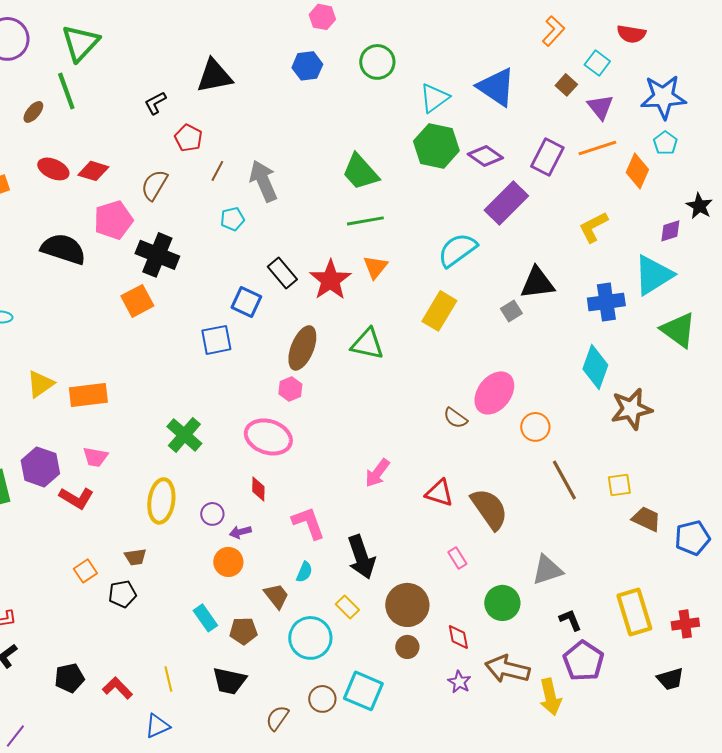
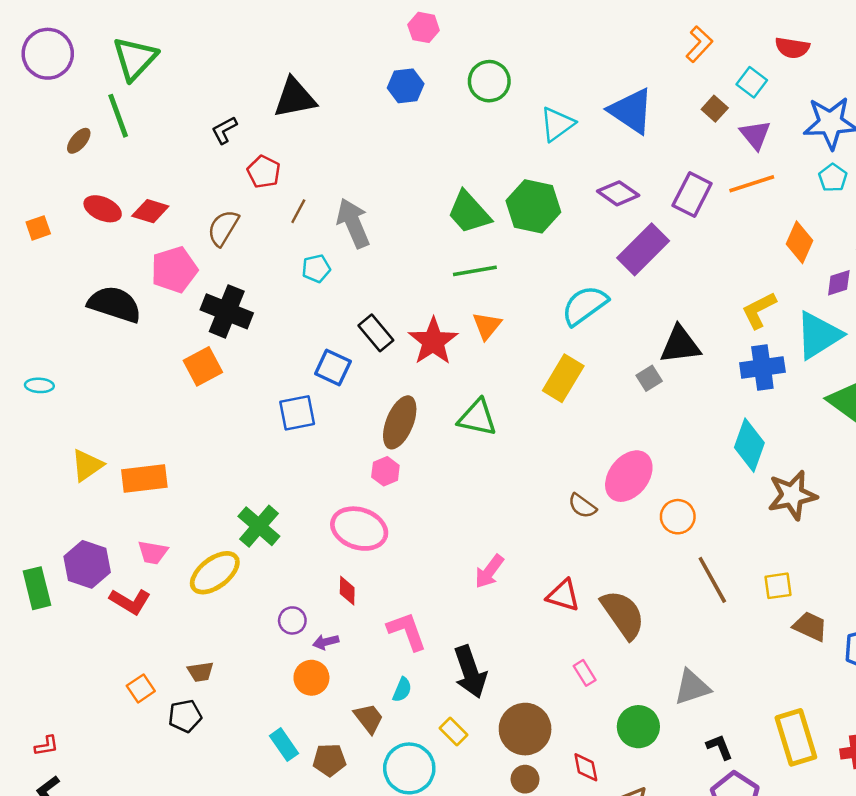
green hexagon: (436, 146) -> (533, 206), moved
orange diamond: (637, 171) -> (799, 242), moved
yellow L-shape: (593, 227) -> (759, 310), moved
yellow ellipse: (161, 501) -> (215, 573), moved, turned 45

